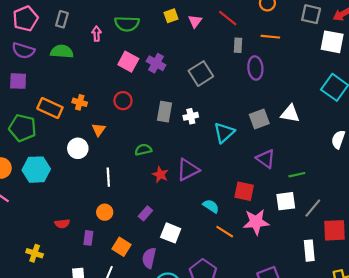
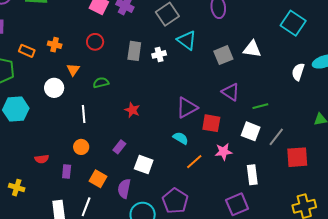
orange rectangle: (50, 108) -> (27, 51), size x0.7
cyan triangle: (224, 133) -> (187, 40), moved, turned -40
green semicircle: (143, 150) -> (101, 83), moved
purple triangle: (188, 170) -> (187, 108), moved
white square: (286, 201) -> (251, 131), turned 30
pink star: (256, 222) -> (223, 152), size x0.7
orange line: (225, 232) -> (194, 162), turned -72
white rectangle: (309, 251) -> (252, 175), moved

